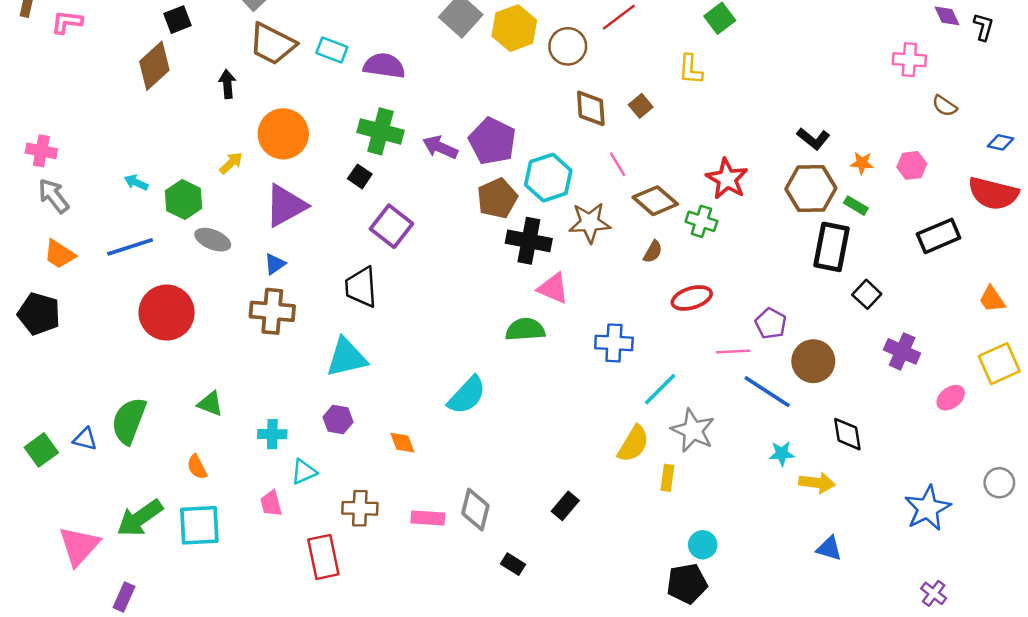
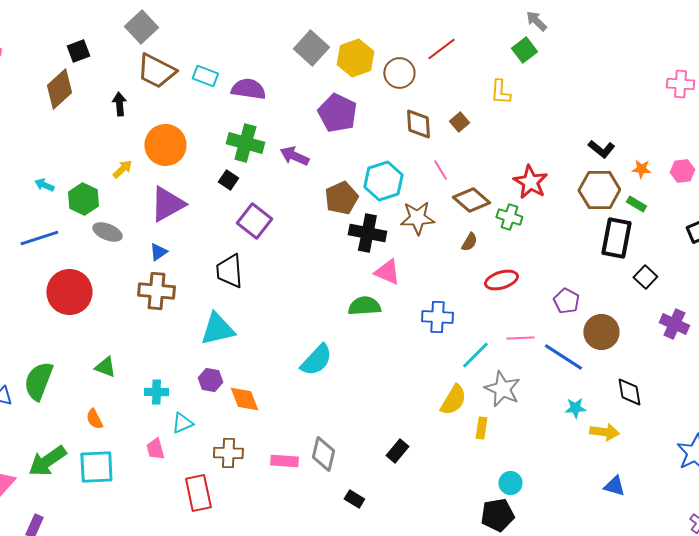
purple pentagon: (492, 141) -> (337, 113), moved
pink line: (733, 351) -> (520, 338), moved
orange diamond: (402, 443) -> (244, 399), moved, size x1.4

